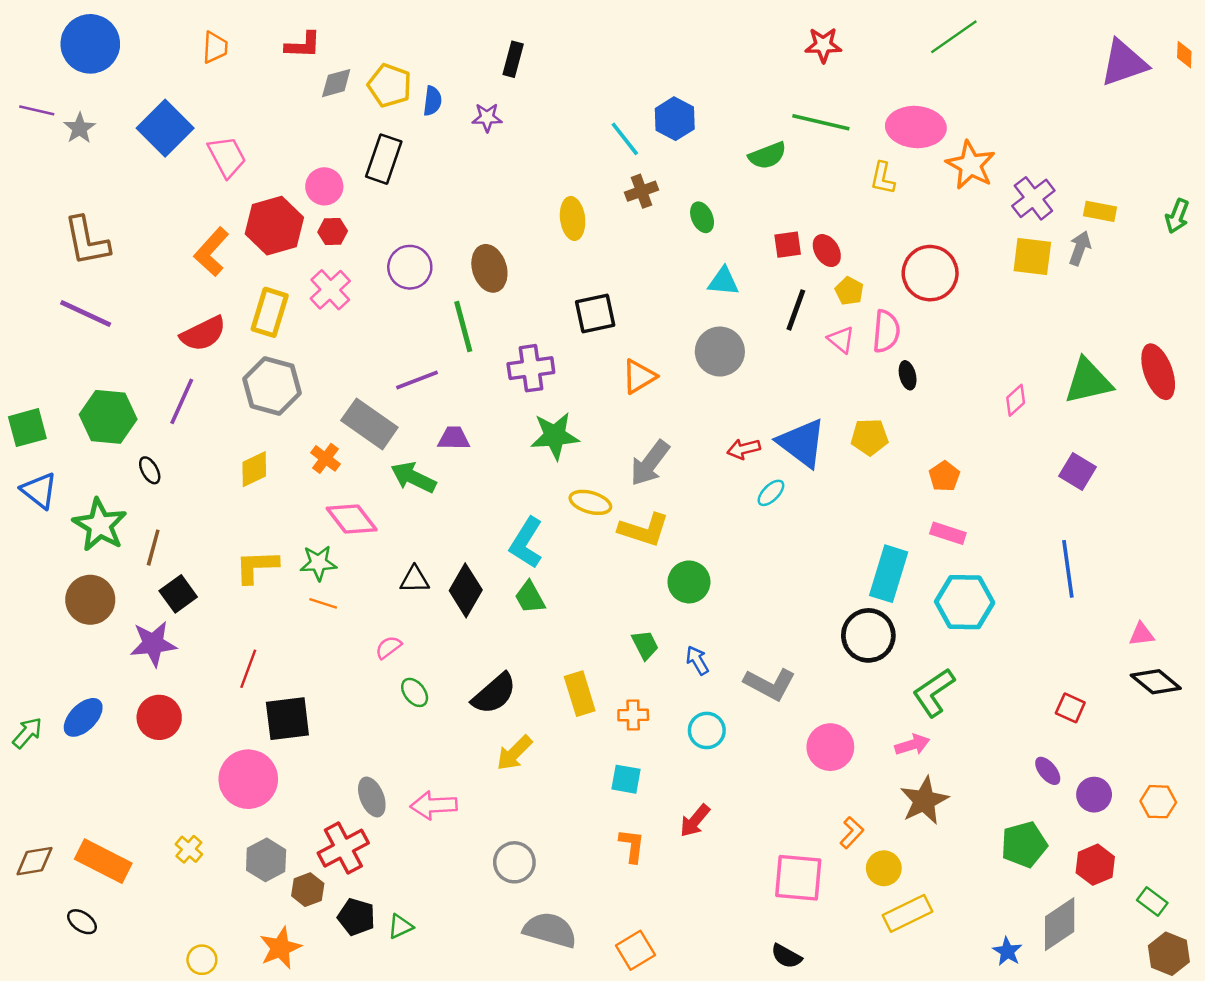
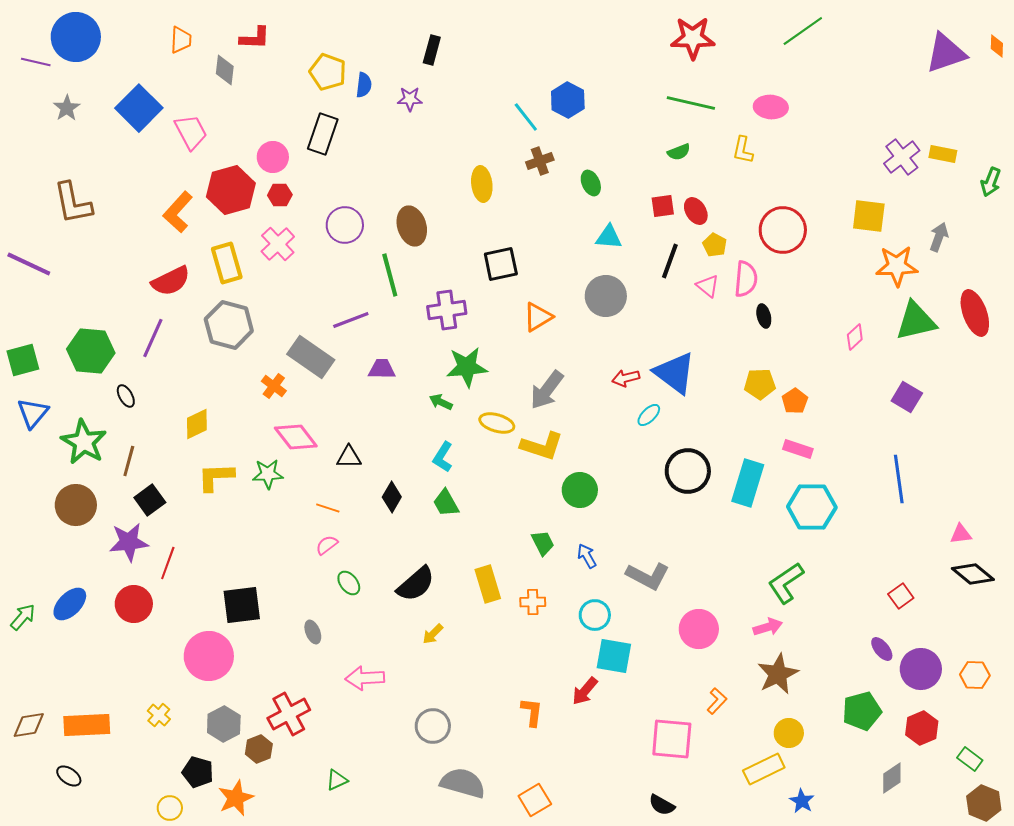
red star: (823, 45) -> (693, 38), size x1.4
gray diamond: (336, 83) -> (225, 70), moved, turned -68
purple line: (37, 110) -> (36, 62), moved
pink ellipse: (916, 127) -> (771, 107), size x0.7
green semicircle: (767, 156) -> (679, 152), moved, size x0.7
orange star: (971, 165) -> (897, 266), moved, turned -30
purple cross: (1033, 198) -> (902, 157), moved
yellow rectangle: (1100, 211) -> (943, 154), moved
gray arrow: (1080, 248) -> (939, 237), moved
yellow rectangle: (270, 312) -> (227, 263), turned -33
purple line: (86, 314) -> (29, 264), moved
yellow pentagon: (870, 437) -> (760, 384), moved
yellow diamond: (254, 469) -> (197, 424), moved
green arrow: (413, 477) -> (441, 402), moved, size x0.6
blue triangle: (39, 490) -> (33, 413), turned 32
cyan L-shape: (526, 543) -> (443, 457), size x0.7
black triangle: (415, 580) -> (349, 457), moved
black diamond: (466, 590) -> (392, 497), size x0.7
orange line: (323, 603) -> (328, 508), moved
black circle: (868, 635) -> (688, 471), moved
red line: (248, 669) -> (168, 563), moved
red square: (1070, 708) -> (901, 596), turned 30
yellow arrow: (514, 753) -> (433, 634), size x0.7
cyan square: (626, 779) -> (614, 656), moved, size x1.4
purple circle: (1094, 795) -> (921, 669), size x1.4
gray ellipse: (372, 797) -> (313, 632), moved, size x0.7
orange rectangle: (103, 861) -> (87, 725), turned -30
yellow circle: (884, 868) -> (789, 733), moved
black pentagon: (356, 917) -> (198, 772), moved
gray diamond: (1060, 924) -> (892, 778), size x0.7
blue star: (1007, 951) -> (802, 801), moved

